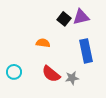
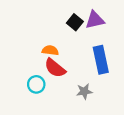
cyan circle: (14, 72) -> (36, 84), moved
red semicircle: (51, 74) -> (55, 68), moved

